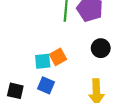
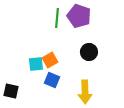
blue square: (46, 85) -> (52, 80), moved

